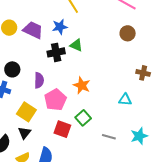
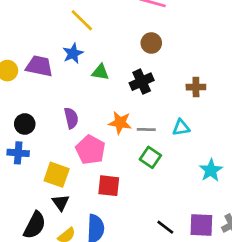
brown circle: (128, 33) -> (151, 43), moved
black cross: (56, 52) -> (142, 82), moved
purple semicircle: (39, 80) -> (71, 118), moved
green square: (83, 118) -> (150, 157), moved
gray line: (109, 137) -> (146, 130), moved

